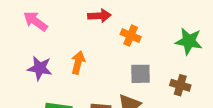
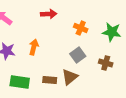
orange cross: (131, 36) -> (81, 28), moved
gray square: (141, 74) -> (78, 55), turned -35

